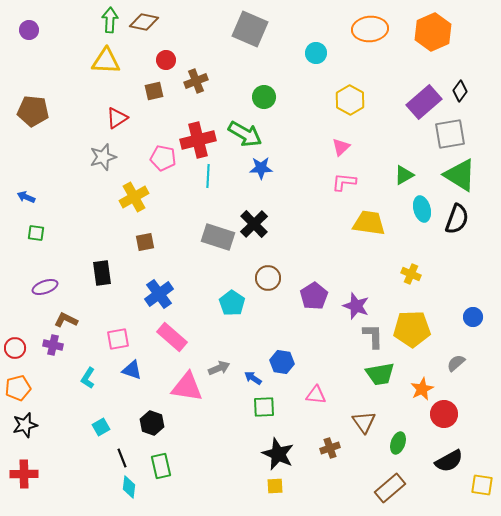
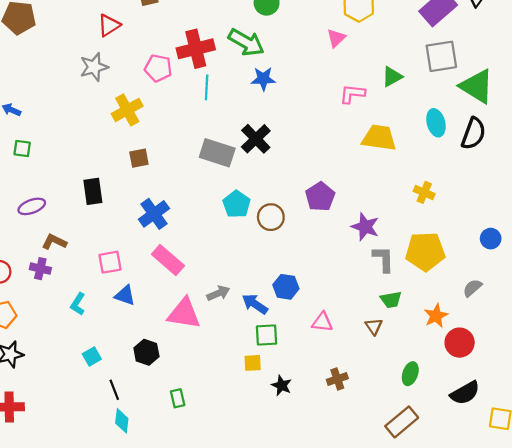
gray square: (450, 134) -> (441, 56), moved
pink triangle: (341, 147) -> (336, 38), moved
green triangle: (404, 175) -> (392, 77), moved
brown circle: (268, 278) -> (271, 217), moved
purple pentagon: (314, 296) -> (320, 197), moved
cyan pentagon: (232, 303) -> (237, 204), moved
green trapezoid: (380, 374) -> (391, 300), size x0.7
blue arrow: (253, 378) -> (255, 304), size x1.4
brown triangle: (364, 422) -> (374, 326), moved, size x0.7
black star: (278, 454) -> (282, 385), size x0.6
green rectangle: (161, 466) -> (178, 398), moved, size x0.7
yellow square: (275, 486) -> (253, 363), moved

